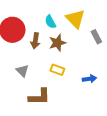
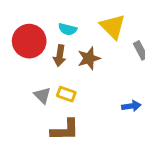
cyan semicircle: (50, 22) -> (68, 29), moved, turned -48
yellow rectangle: (57, 70) -> (66, 94), moved

